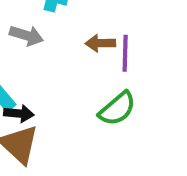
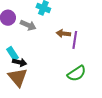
green semicircle: (117, 109) -> (77, 73), moved

